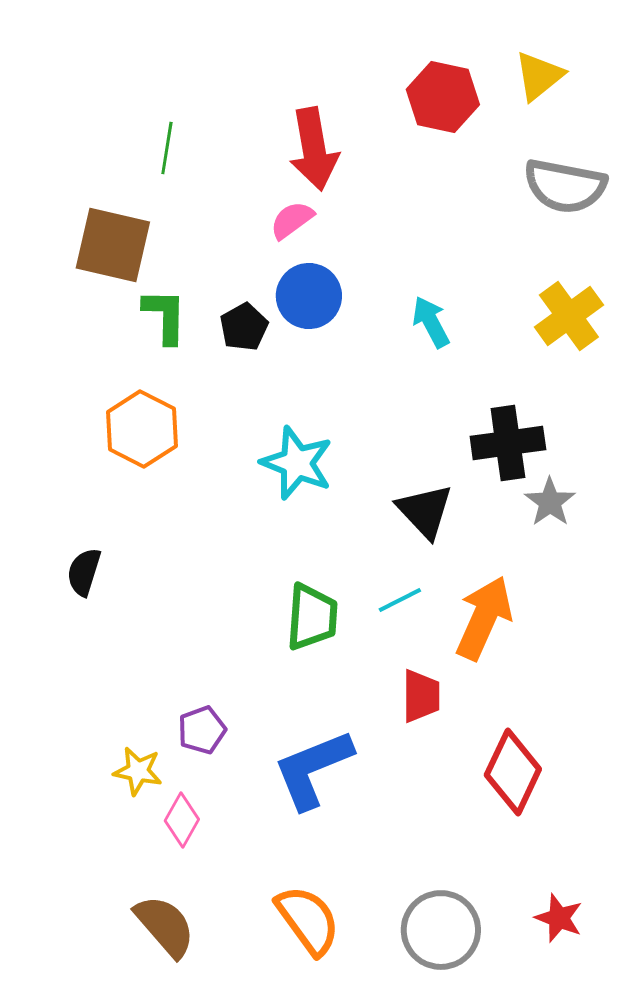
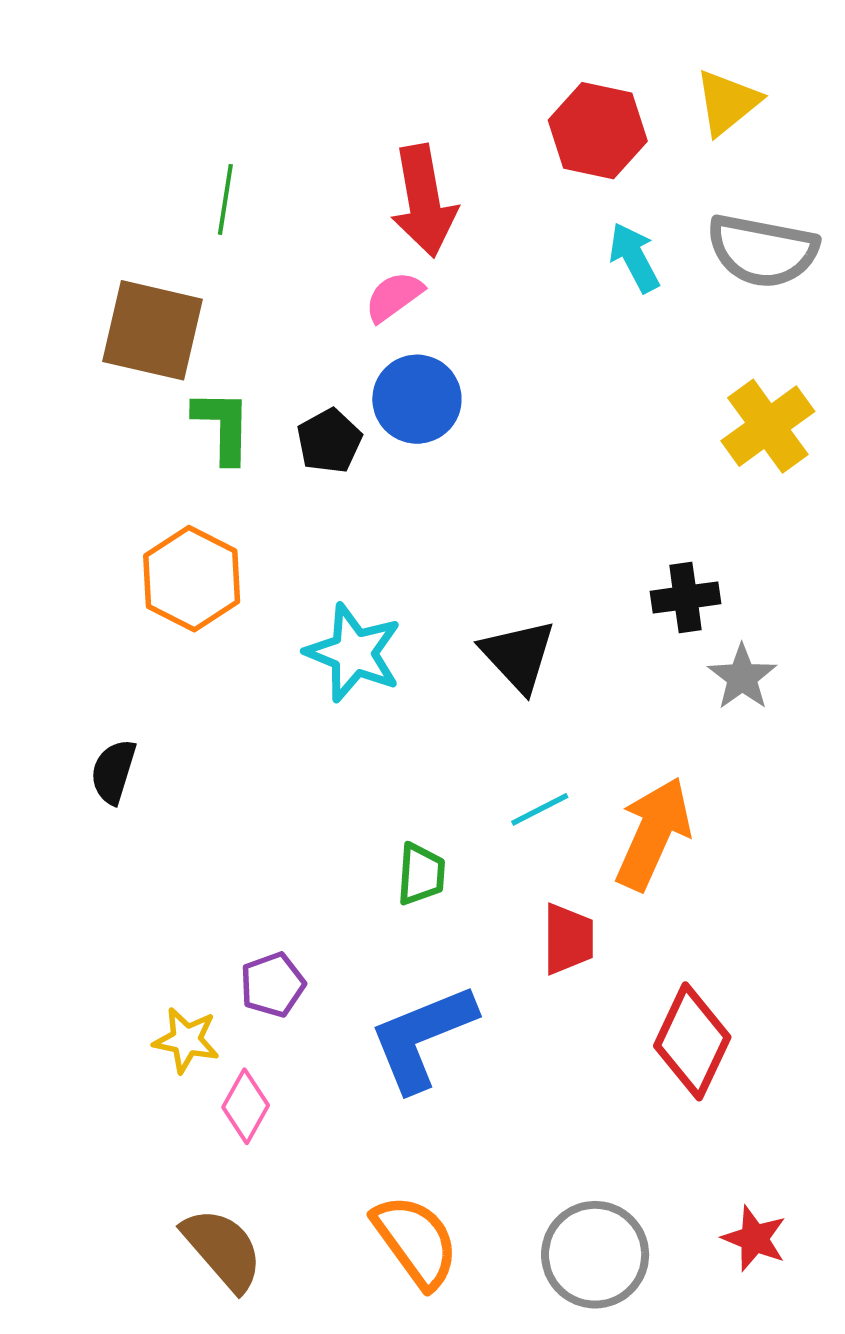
cyan arrow: (431, 322) -> (634, 257), moved
black cross: (508, 443) -> (685, 598), size x0.7
cyan star: (297, 463) -> (354, 653), moved
black triangle: (425, 511) -> (518, 656), moved
green trapezoid: (312, 617) -> (421, 874), moved, size x0.7

